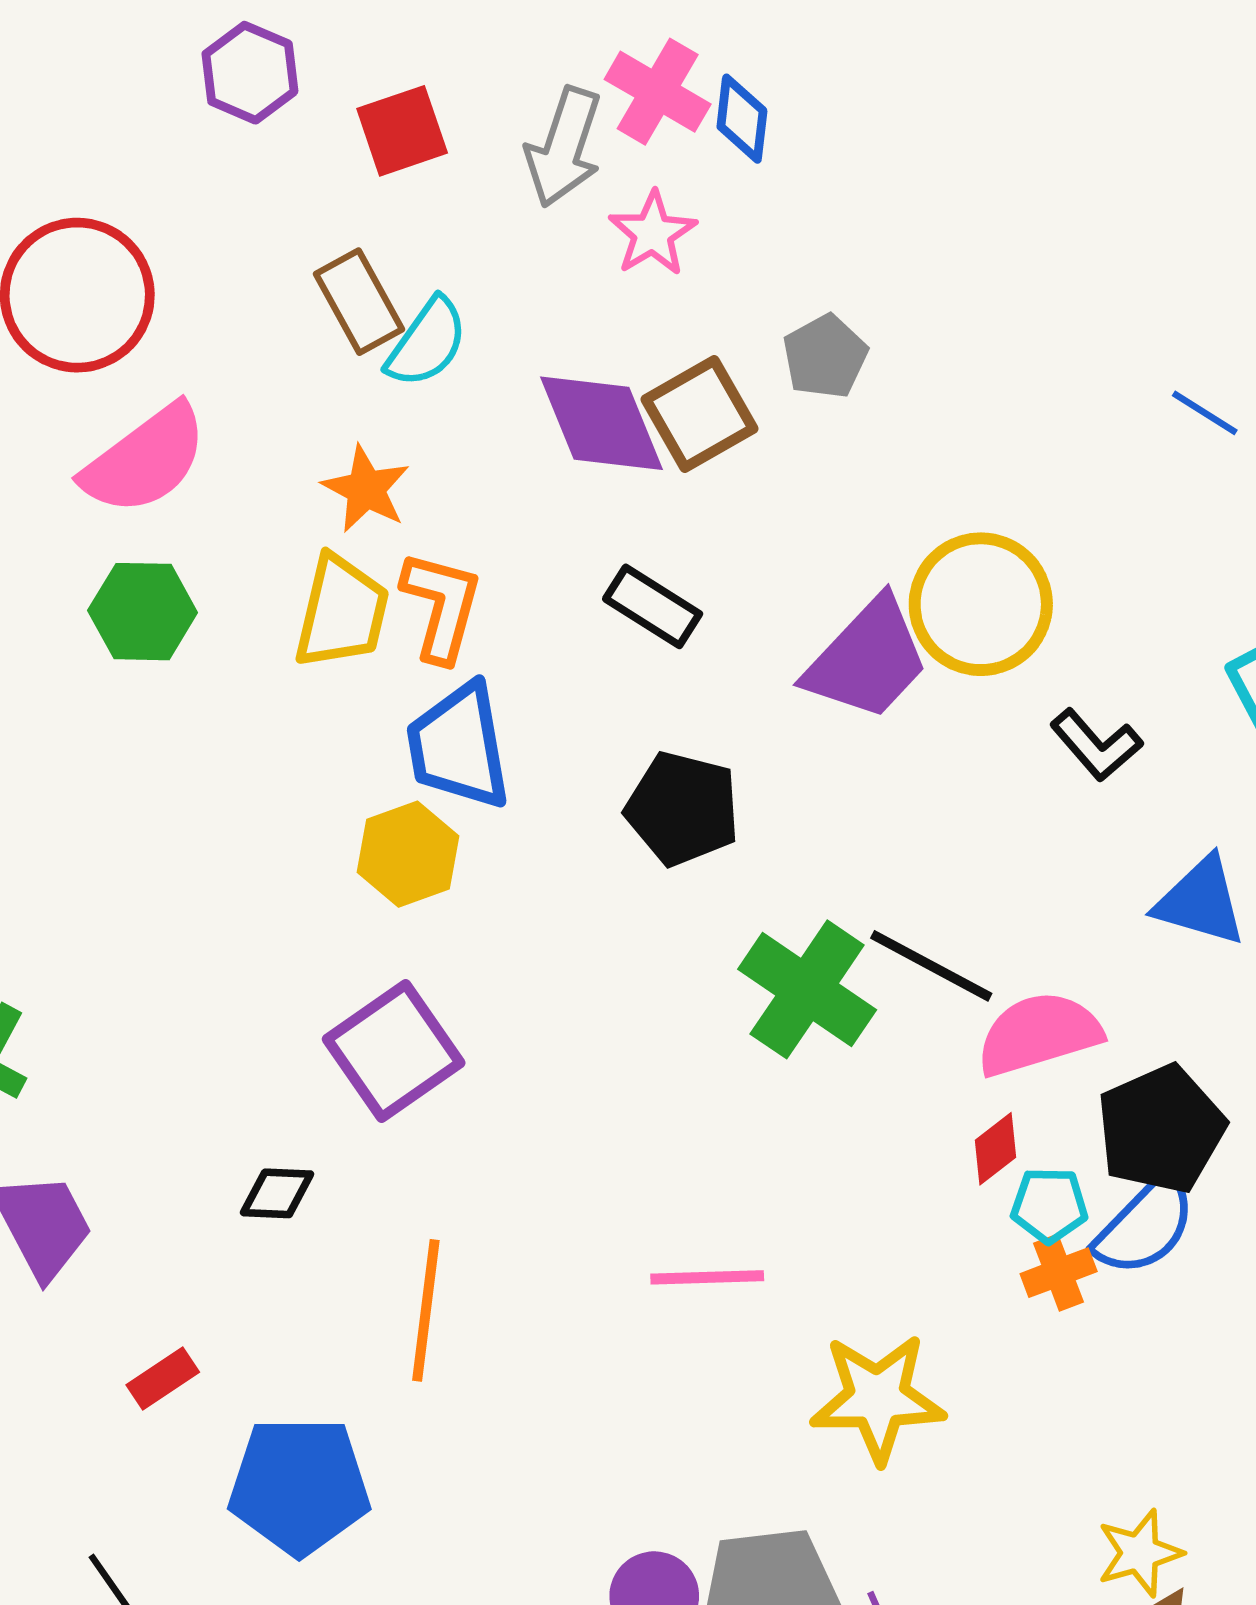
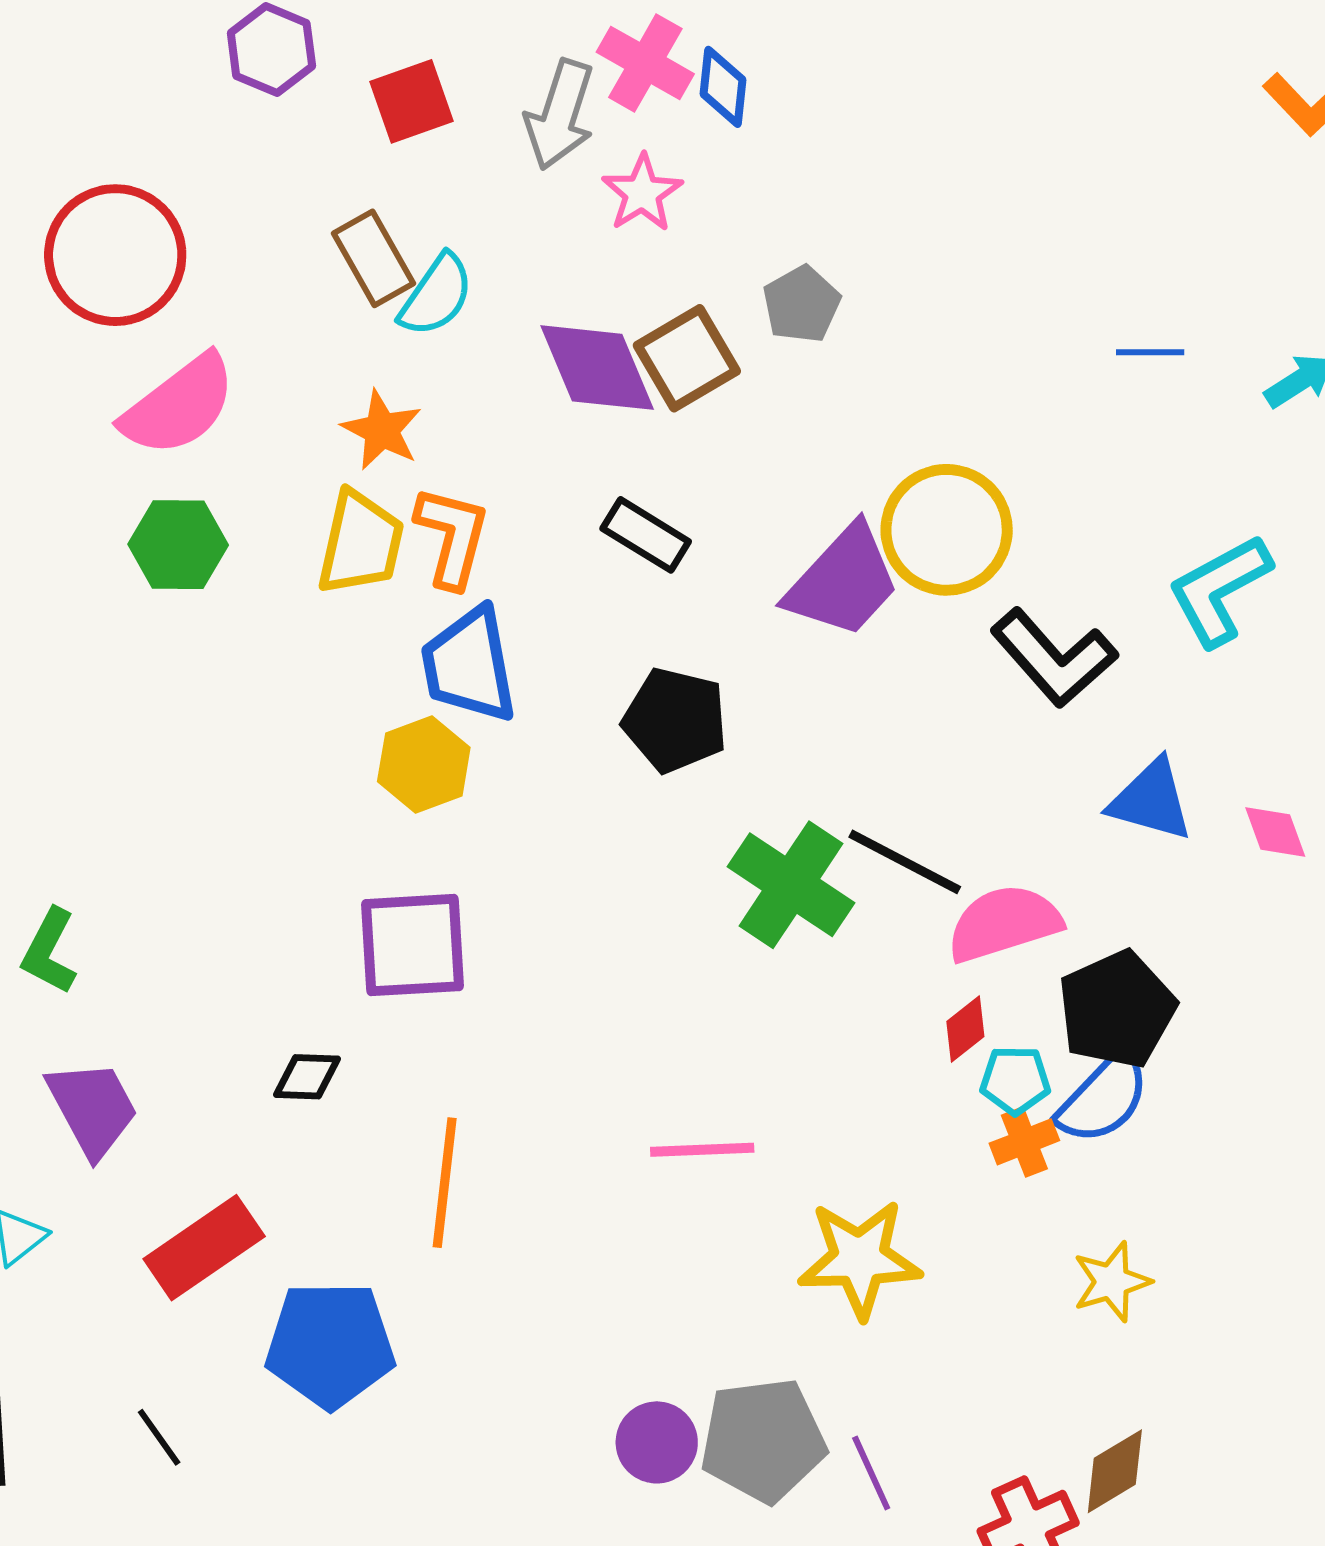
blue line: (1205, 413) -> (1150, 352), turned -32
black L-shape: (1096, 745) -> (1054, 658), size x1.5
purple square: (394, 1051) -> (412, 945), turned 32
red rectangle: (163, 1378) -> (204, 1248), size x1.8
yellow star: (1140, 1553) -> (1112, 1282), moved

